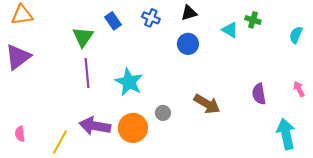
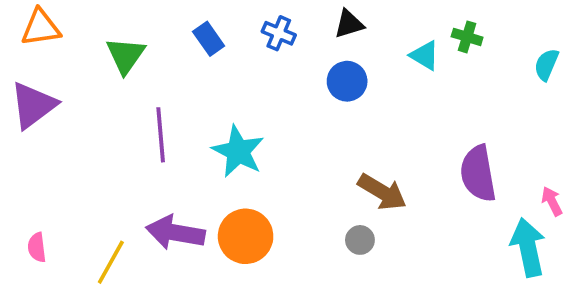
green triangle: (83, 37) -> (126, 55), moved
pink arrow: (299, 89) -> (552, 201), moved
purple semicircle: (259, 94) -> (478, 174), size x1.4
gray circle: (163, 113) -> (360, 240), moved

